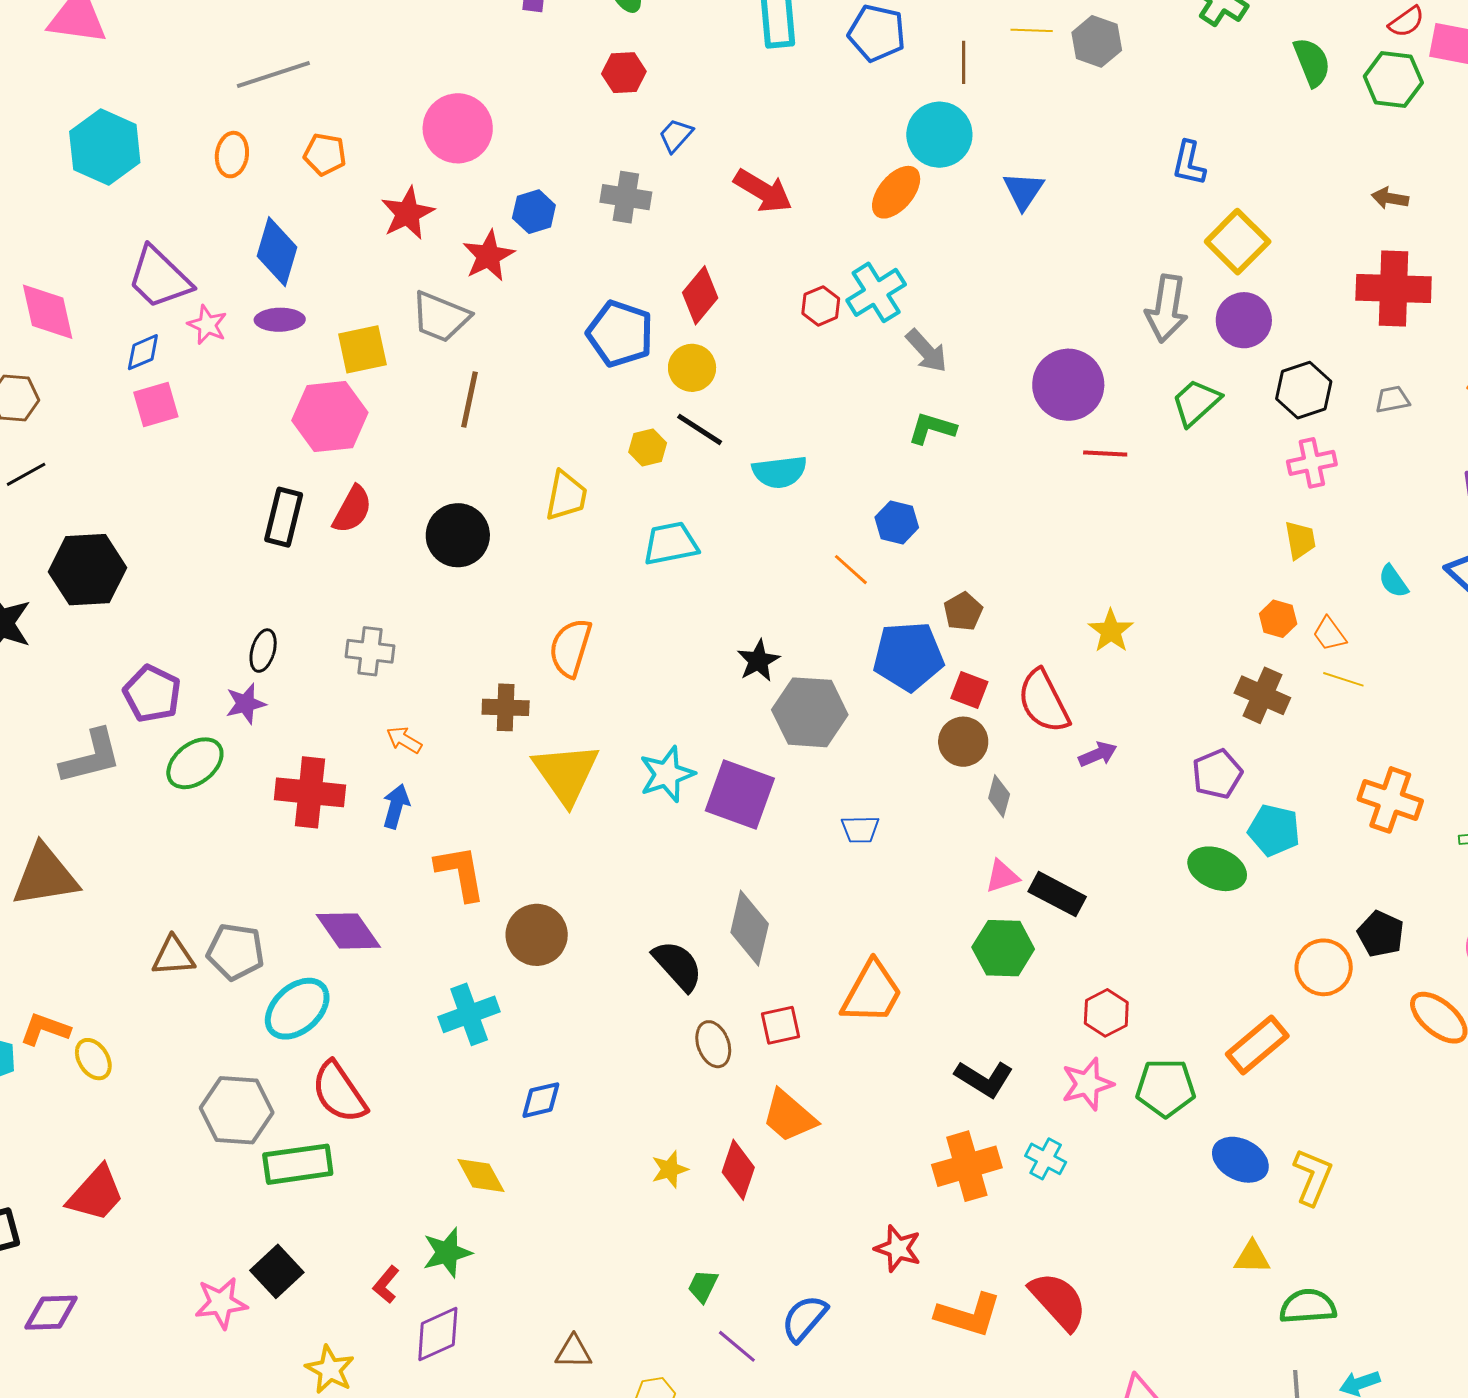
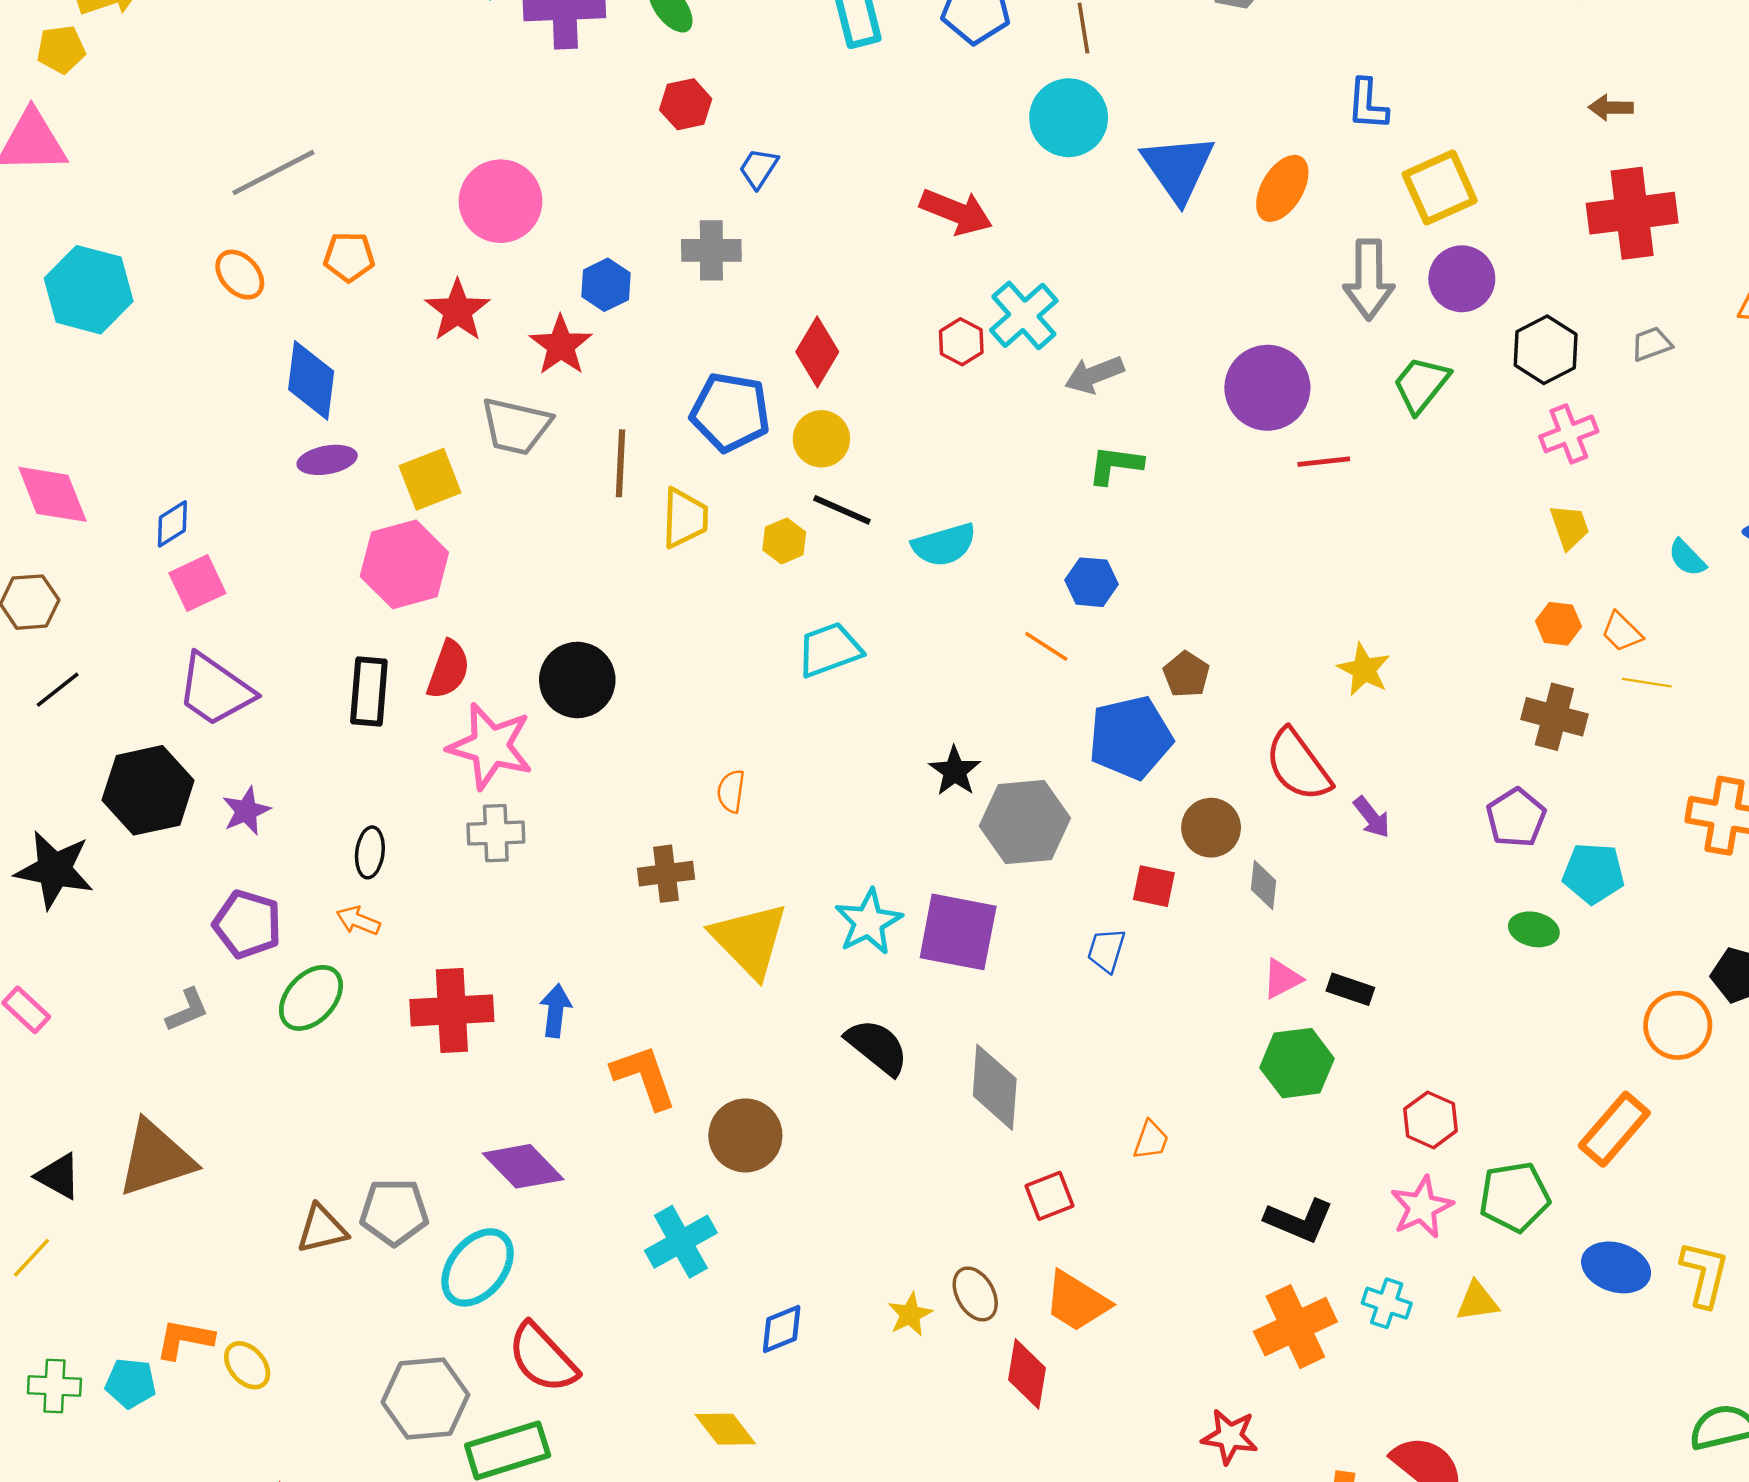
orange ellipse: (232, 155) -> (240, 275), turned -42
red arrow: (763, 191) -> (956, 212), moved
blue triangle: (1023, 191) -> (1178, 168), size x1.5
orange ellipse: (896, 192) -> (1282, 188), moved
yellow square: (1238, 242) -> (1440, 187), turned 30
purple trapezoid: (159, 278) -> (215, 690), moved
pink star: (207, 325) -> (490, 746), moved, size x1.8
gray arrow: (927, 351) -> (1094, 375), turned 120
brown line: (470, 400) -> (620, 463), moved
yellow trapezoid: (566, 496) -> (685, 518), moved
orange semicircle: (570, 648) -> (731, 791), size x0.6
red square: (969, 690) -> (1154, 886), moved
purple star: (246, 704) -> (246, 811), moved
orange arrow: (404, 740) -> (358, 921), moved
purple arrow: (1098, 754) -> (1372, 817), turned 84
gray L-shape: (91, 757) -> (187, 1010), size x0.6
blue trapezoid: (860, 829) -> (1106, 950), turned 117
green ellipse: (1217, 869) -> (1534, 929), size x0.7
black rectangle: (1057, 894) -> (1350, 989), size x0.7
black semicircle: (678, 966) -> (877, 1047), moved
orange trapezoid: (872, 992) -> (1151, 1140), size x0.5
brown ellipse: (713, 1044) -> (975, 1294), moved
yellow star: (670, 1169) -> (910, 1314), moved
yellow triangle: (1252, 1257) -> (1477, 1301), moved

